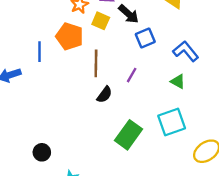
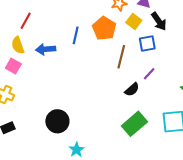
blue square: (145, 38) -> (147, 44), moved
black semicircle: (104, 95) -> (132, 90), moved
black circle: (42, 152) -> (57, 121), size x1.5

